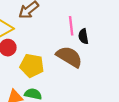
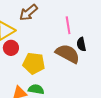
black semicircle: (83, 36) -> (81, 44), moved

